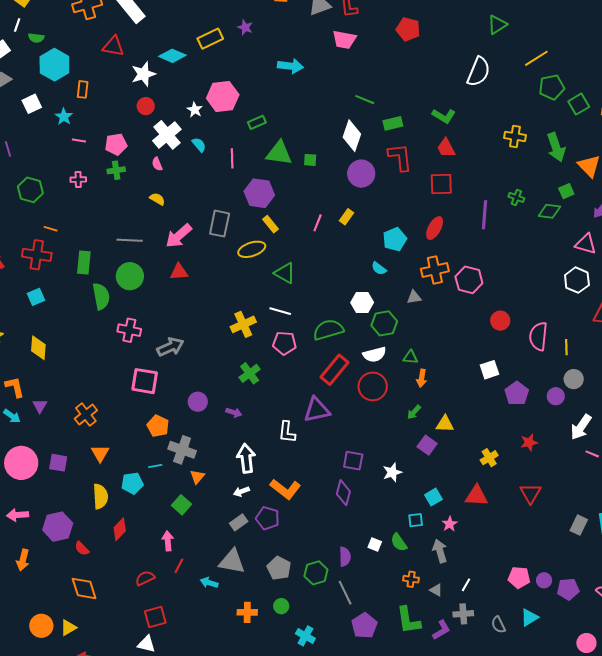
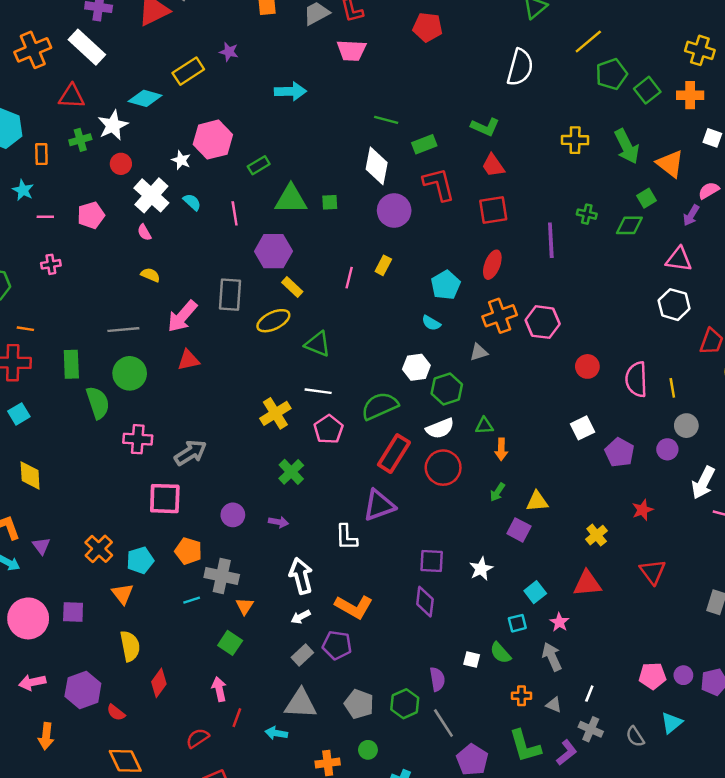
green cross: (116, 170) -> (80, 140), moved
pink pentagon: (284, 343) -> (329, 429), turned -30
cyan pentagon: (132, 483) -> (140, 560), moved
gray cross: (463, 614) -> (591, 729), turned 36

